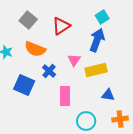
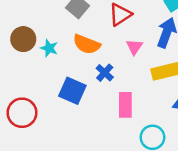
pink triangle: (74, 60) -> (134, 47), moved

